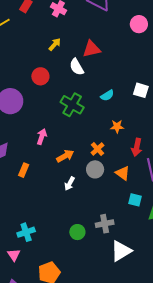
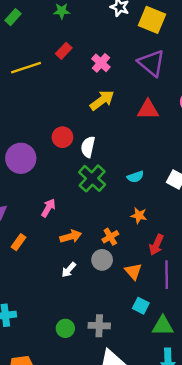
yellow arrow: (55, 44) -> (102, 100), moved, size x1.5
red triangle: (92, 49) -> (148, 110), moved
white semicircle: (77, 67) -> (88, 147), moved, turned 30

